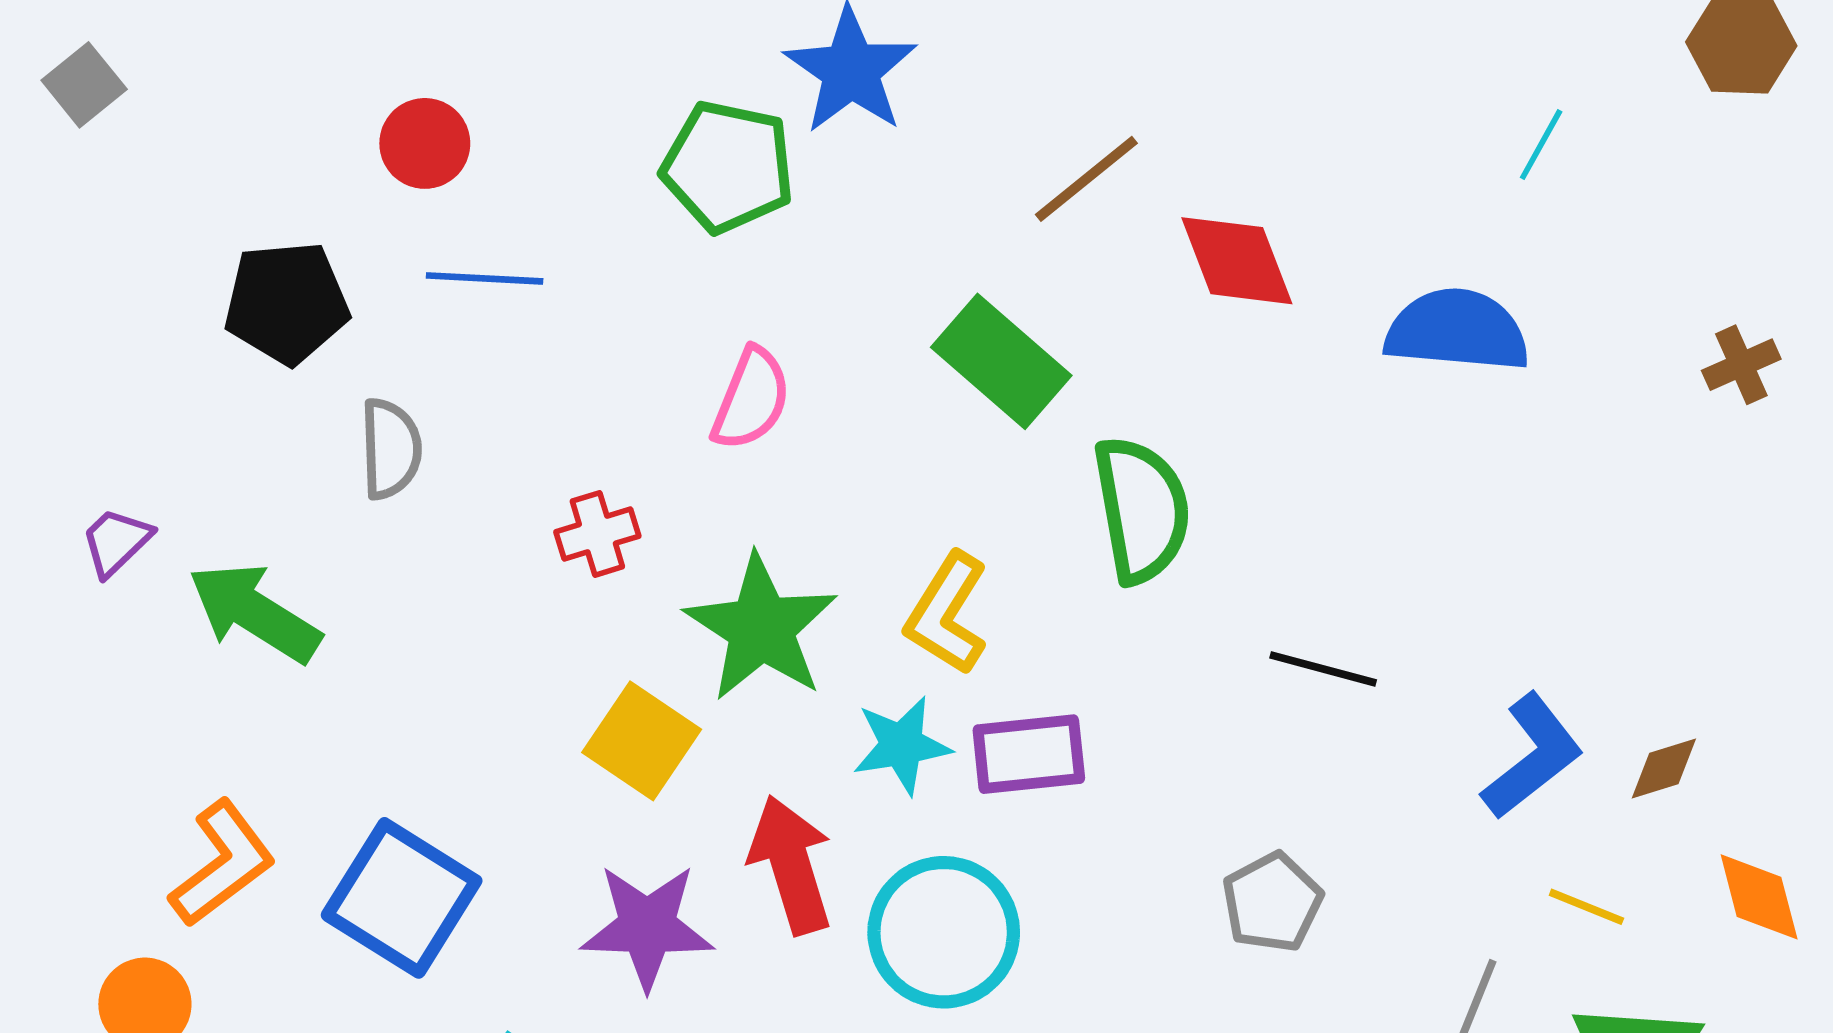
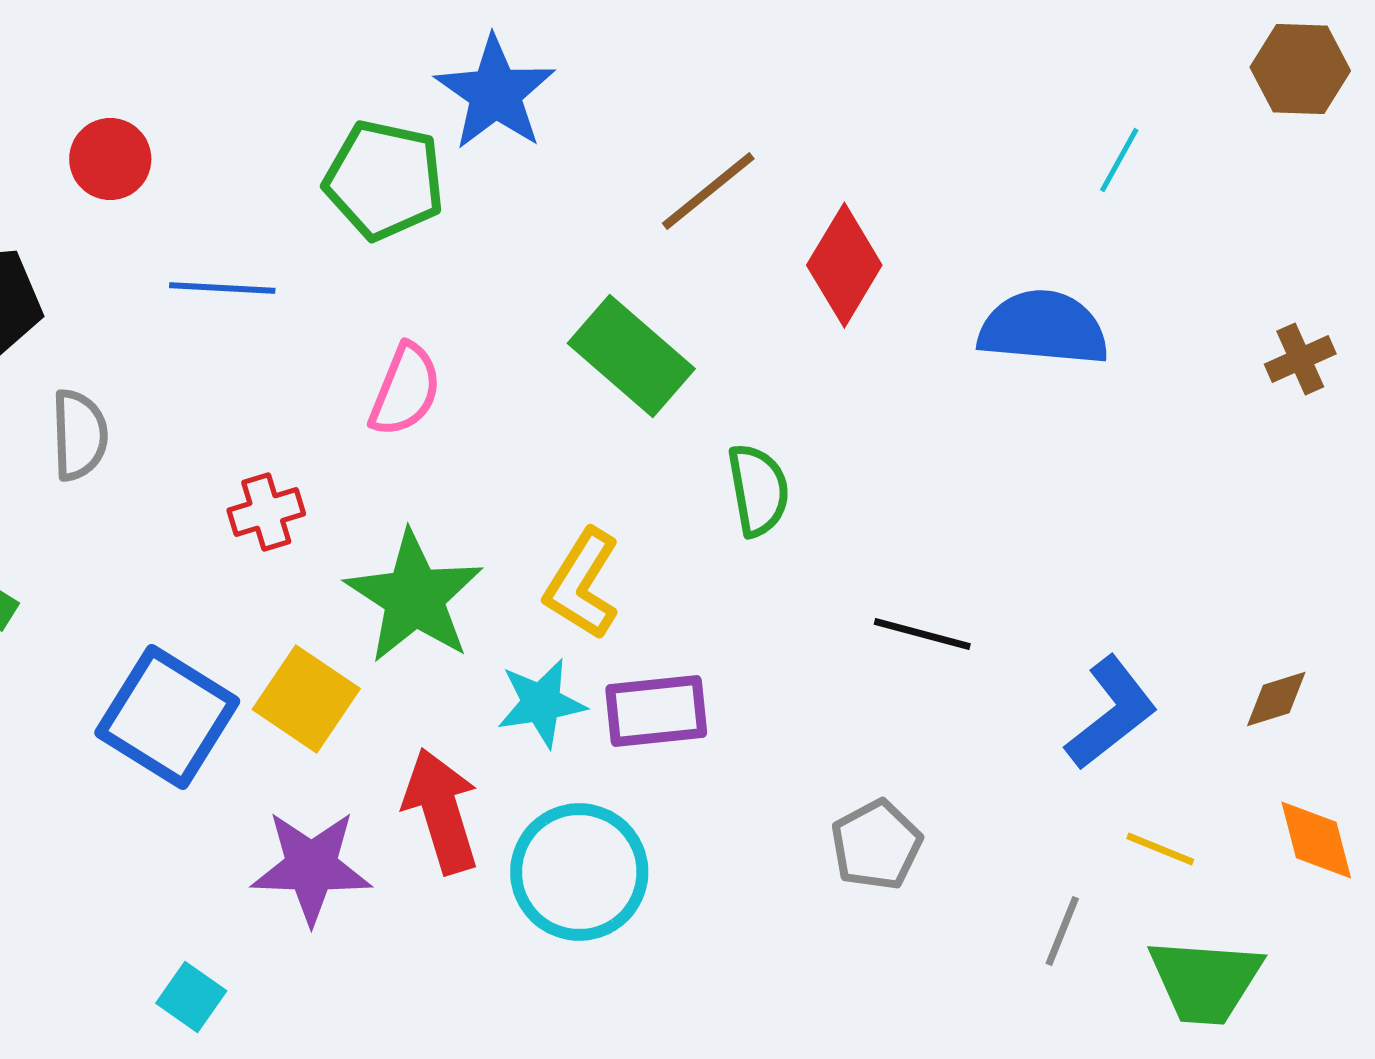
red diamond: (1237, 261) -> (844, 265), turned 52
blue line: (485, 278) -> (222, 288), moved
green semicircle: (1142, 510) -> (758, 490), size x0.7
brown diamond: (1664, 768) -> (1276, 699), moved
blue square: (402, 898) -> (167, 717), moved

